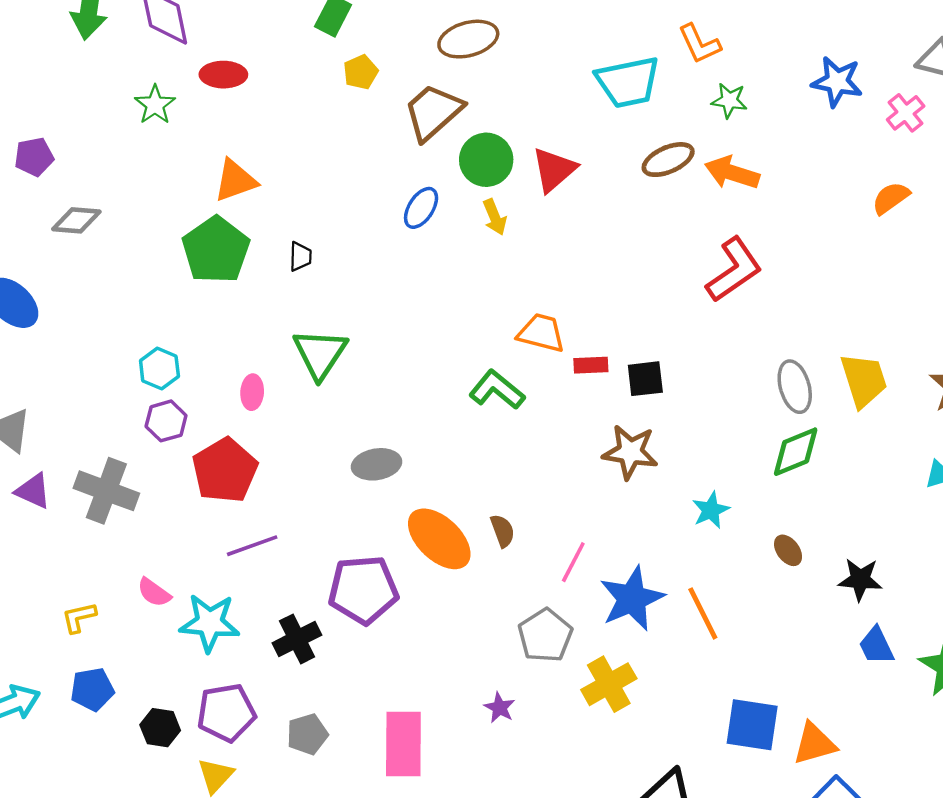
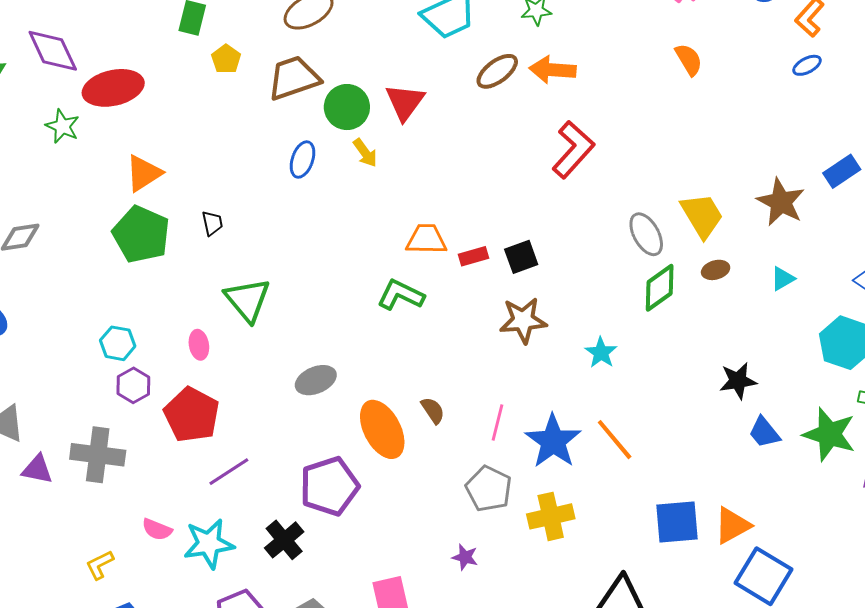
red ellipse: (223, 75) -> (113, 88), size x1.5
brown trapezoid: (433, 112) -> (294, 78), turned 36
orange semicircle: (891, 198) -> (689, 60), turned 108
orange ellipse: (439, 539) -> (382, 429), turned 32
brown ellipse: (788, 550) -> (716, 270), moved, turned -56
yellow cross: (609, 684) -> (551, 516), turned 30

